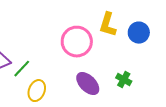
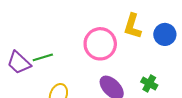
green line: (22, 69) -> (43, 57), moved, turned 30

